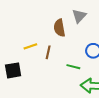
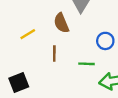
yellow line: (30, 46) -> (28, 34), moved

